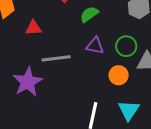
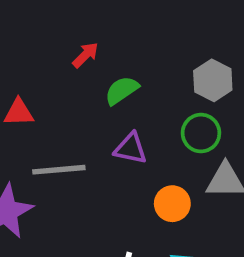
green circle: (126, 46) -> (201, 133), moved

